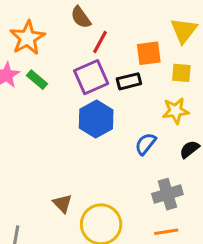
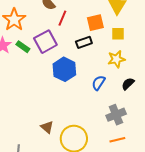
purple square: (91, 77) -> (45, 42), moved

